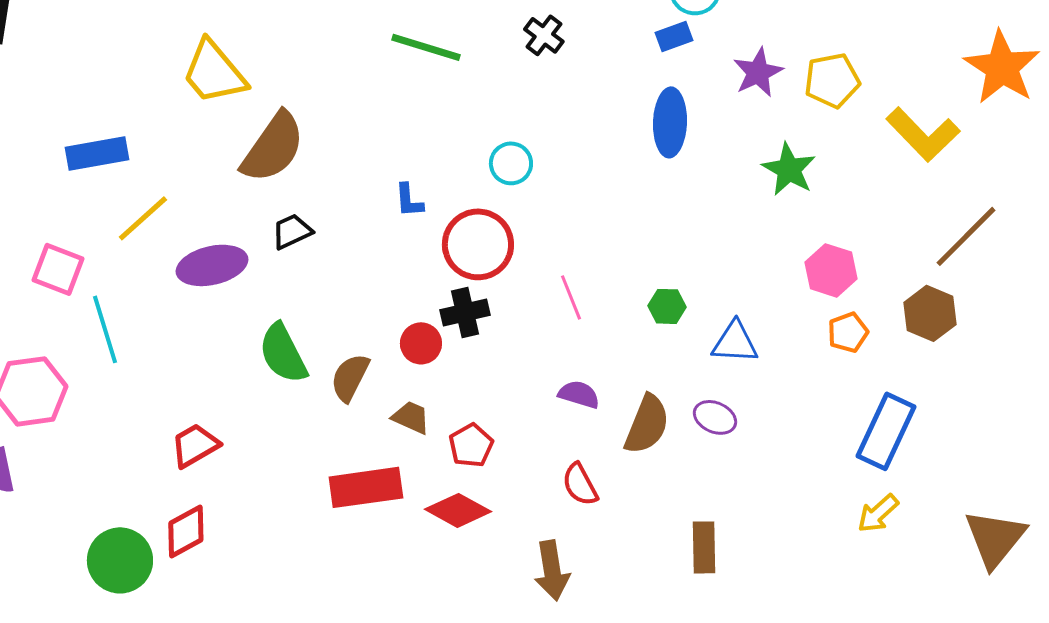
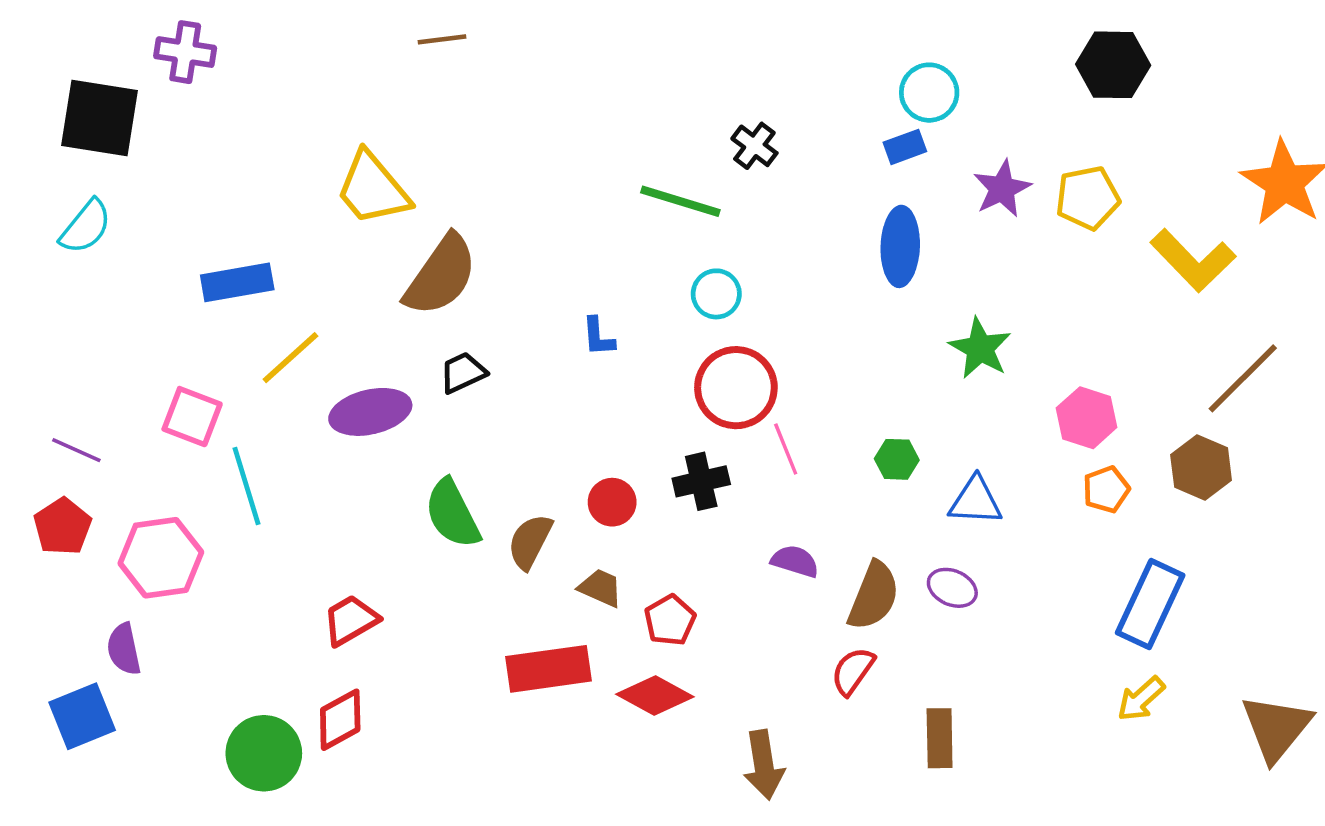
green line: (426, 47) -> (680, 201), moved
green star: (789, 169) -> (980, 348), moved
red circle: (478, 244) -> (736, 388), moved
black cross: (465, 312) -> (701, 481), moved
red semicircle: (580, 484) -> (853, 671), moved, turned 63

